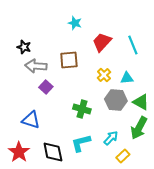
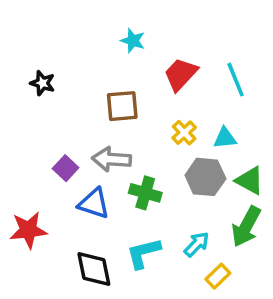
gray arrow: (36, 66) -> (112, 159), moved
purple square: (46, 87) -> (66, 168), moved
blue triangle: (31, 120) -> (94, 204), moved
red star: (19, 152) -> (28, 230), moved, turned 30

